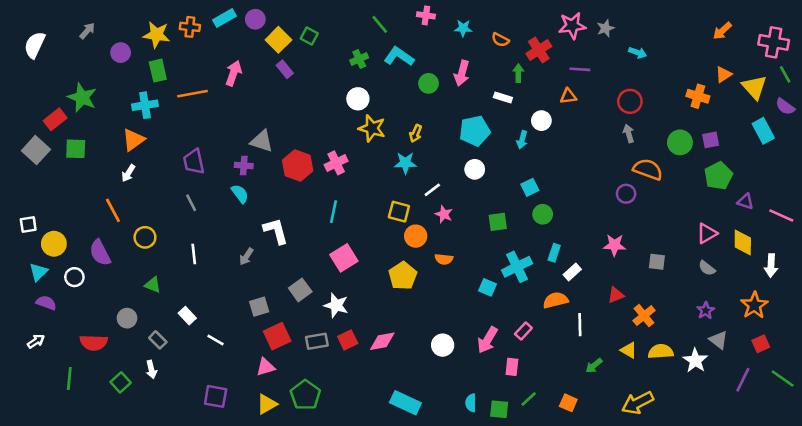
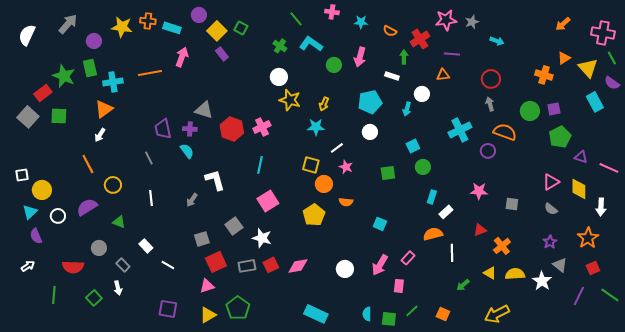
cyan rectangle: (225, 18) -> (172, 28), moved, turned 48
gray arrow: (87, 31) -> (68, 24), size x1.5
green cross: (359, 59) -> (280, 46), turned -32
green rectangle: (158, 71) -> (90, 68), moved
purple trapezoid: (194, 162) -> (163, 129), moved
purple semicircle: (100, 253) -> (87, 207), moved, turned 85
cyan cross: (517, 267) -> (460, 130), moved
purple semicircle: (46, 303) -> (36, 236), turned -133

